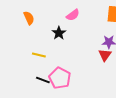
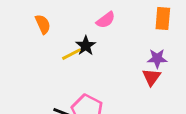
yellow line: (39, 55) -> (71, 54), moved, turned -40

